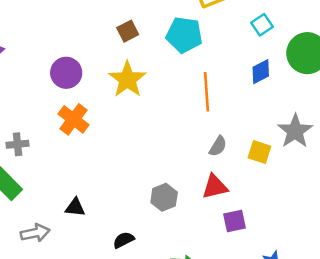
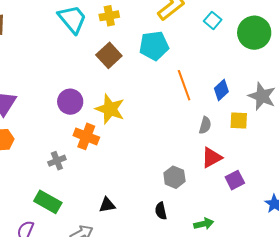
brown square: (128, 31) -> (109, 55), size x1.4
blue diamond: (261, 72) -> (221, 90), moved
yellow star: (127, 79) -> (110, 109), moved
gray cross: (18, 144) -> (57, 161), moved
black semicircle: (124, 240) -> (161, 211), moved, turned -60

